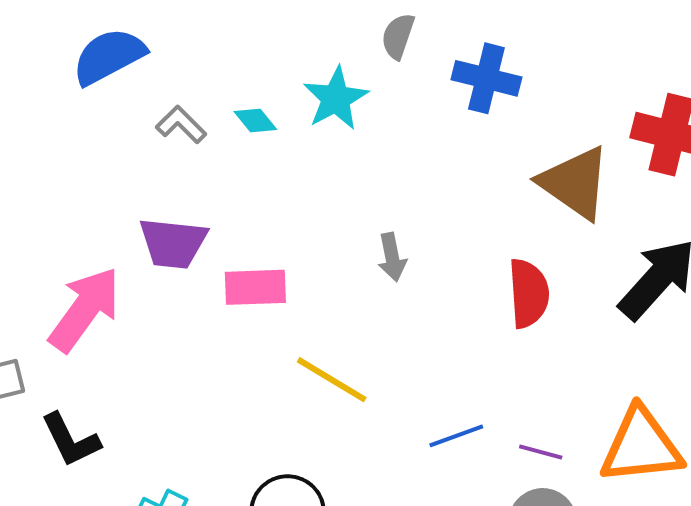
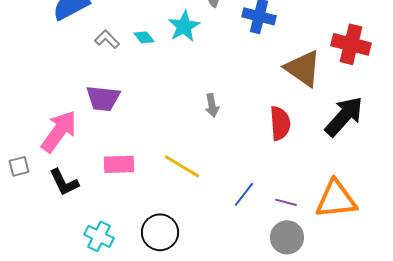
pink rectangle: (255, 287) -> (119, 164), moved
blue line: (456, 436) -> (244, 194), turned -32
black L-shape: (71, 440) -> (64, 182), moved

